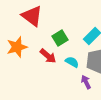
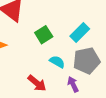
red arrow: (48, 56) -> (37, 83), moved

